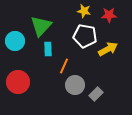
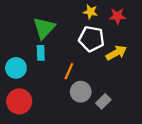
cyan circle: (15, 41) -> (16, 68), moved
cyan rectangle: (48, 49) -> (41, 53), moved
red circle: (18, 82) -> (19, 101), moved

